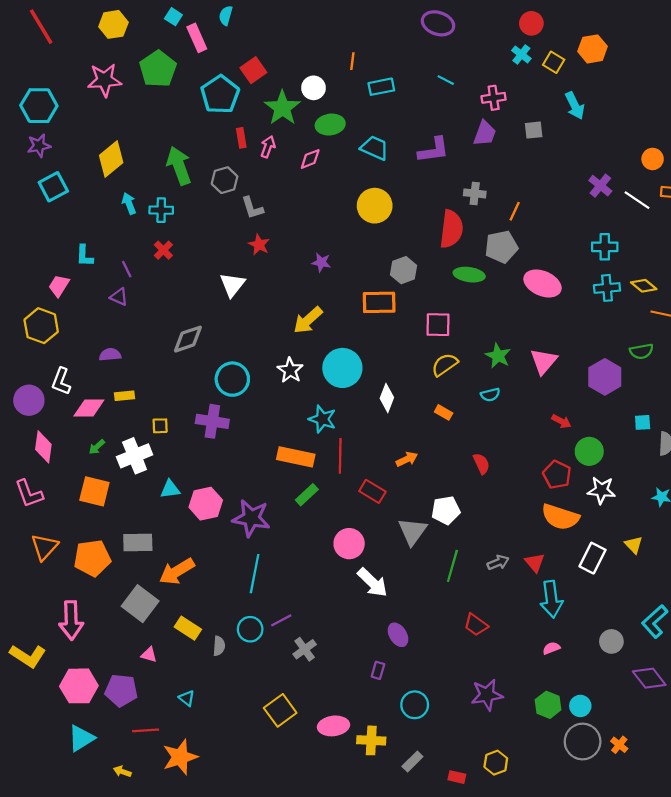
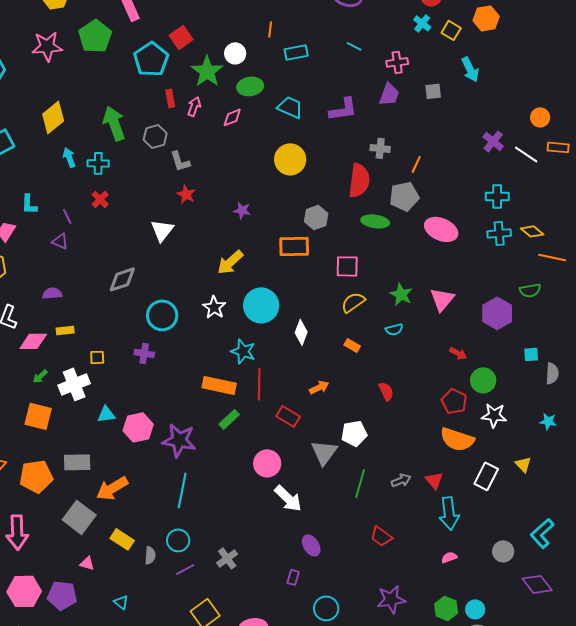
purple cross: (212, 421) -> (144, 353), size x0.7
purple line: (281, 620) -> (185, 569), moved

